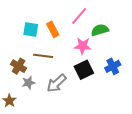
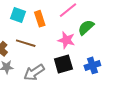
green semicircle: (100, 30) -> (86, 27), turned -36

